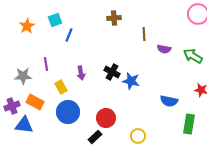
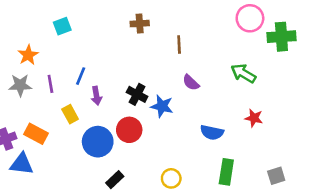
orange star: (27, 26) -> (28, 55), moved
blue line: (69, 35) -> (81, 76), moved
purple semicircle: (164, 49) -> (191, 83), moved, turned 32
gray star: (23, 76) -> (20, 85), moved
blue circle: (68, 112) -> (98, 142), moved
red circle: (106, 118) -> (129, 130), moved
green rectangle: (189, 124) -> (226, 172), moved

